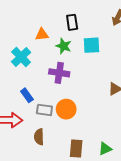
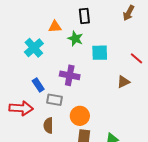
cyan square: (92, 45) -> (100, 53), moved
purple cross: (59, 73) -> (70, 75), moved
orange circle: (66, 109) -> (80, 116), moved

